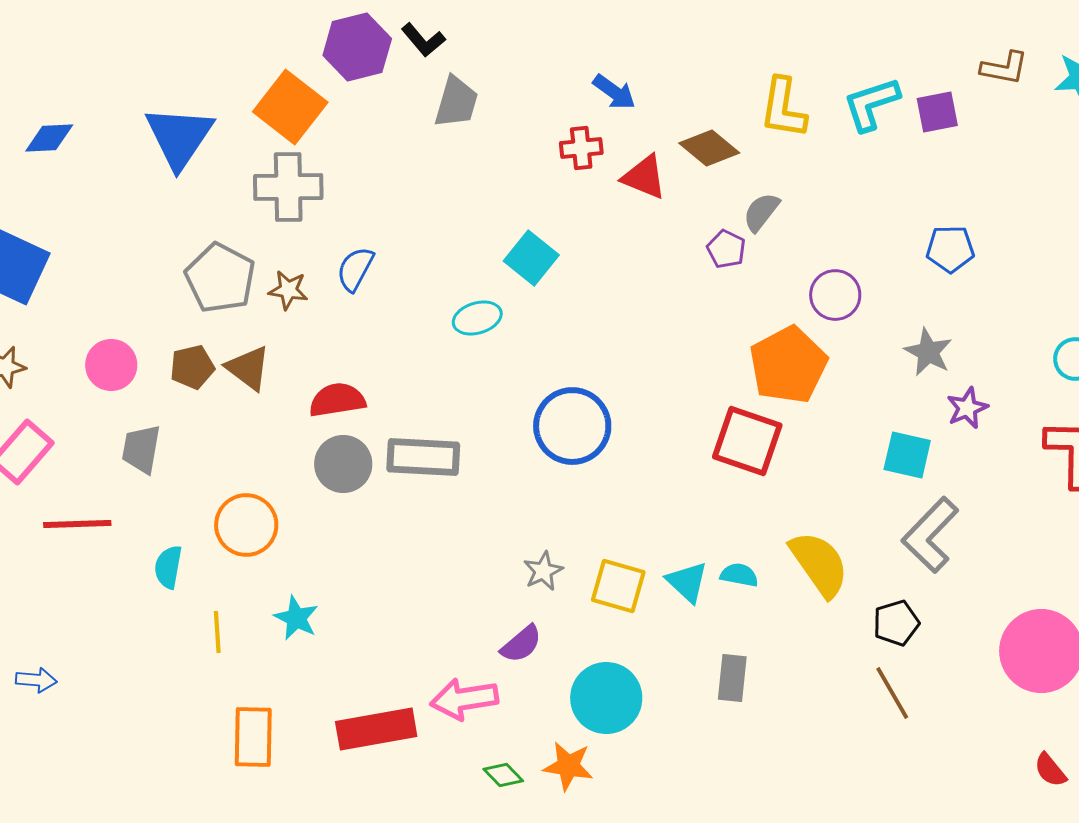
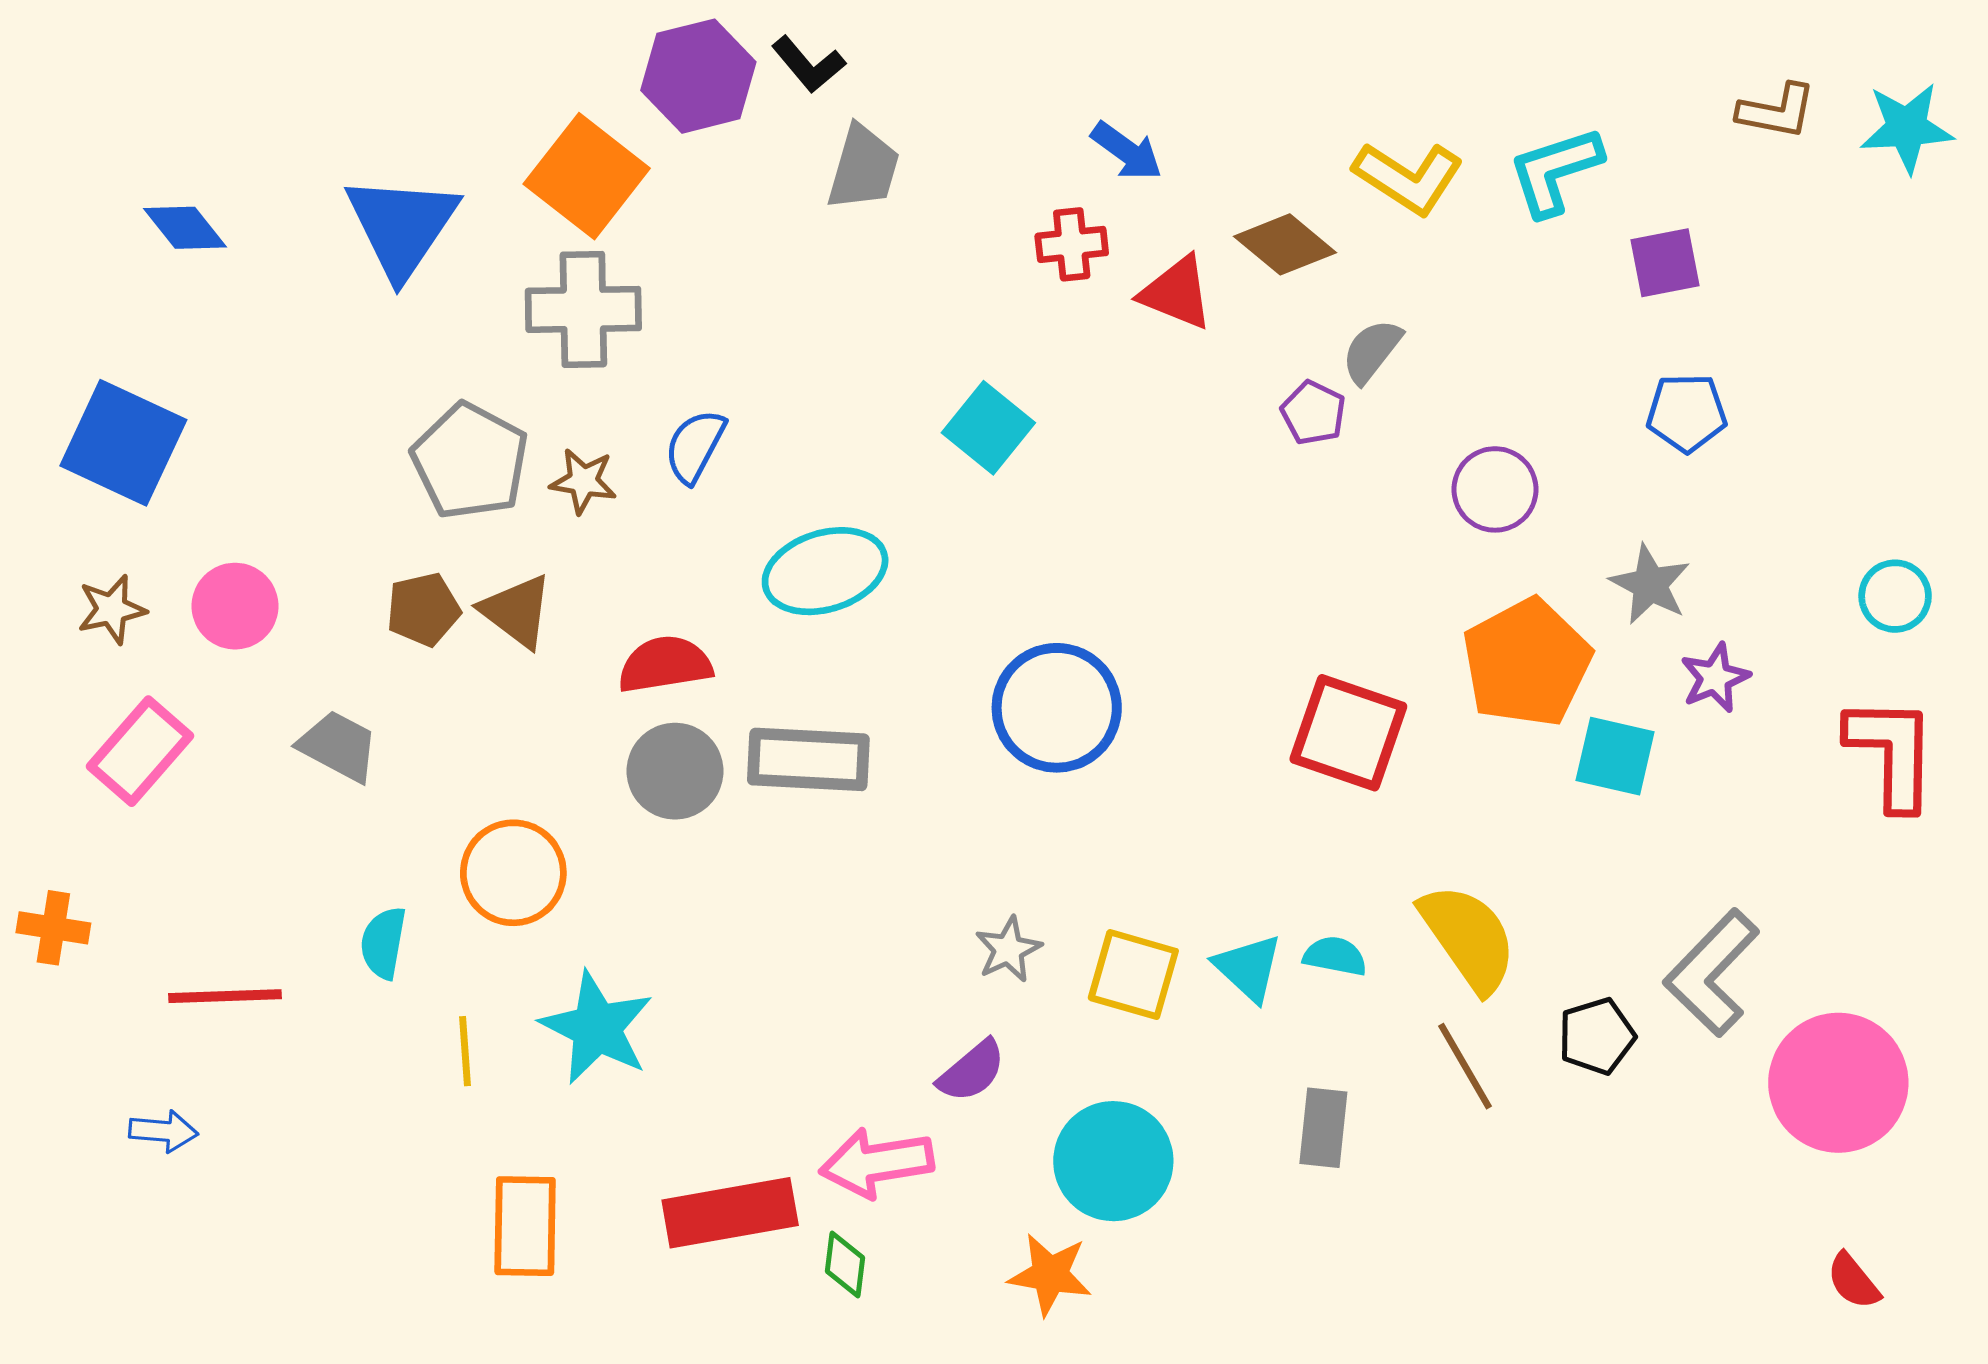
yellow L-shape: (783, 108) -> (1408, 178), turned -66
purple square: (937, 112) -> (1665, 263), moved
blue diamond: (49, 138) -> (185, 228), turned 54
cyan ellipse: (477, 318) -> (825, 571), moved, size x1.5
pink circle: (111, 365) -> (235, 606), moved
orange pentagon: (788, 365) -> (1527, 663), moved
gray trapezoid: (141, 449) -> (338, 746), turned 108
red line: (77, 524) -> (225, 996), moved
gray L-shape: (930, 535) -> (1712, 973), moved
cyan star: (296, 618) -> (597, 1028), size x1.5
brown line: (892, 693) -> (1465, 1066), moved
green diamond: (503, 775) -> (845, 1264), moved, turned 51

